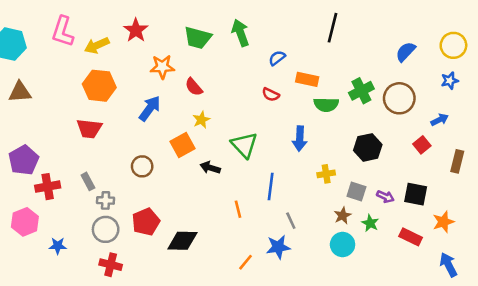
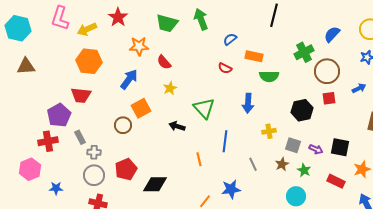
green cross: (361, 91) -> (304, 52), moved
orange square: (182, 145) -> (141, 108), moved
red square: (422, 145) -> (329, 98), moved, turned 32
purple pentagon: (24, 160) -> (59, 115), moved
gray line: (291, 221) -> (253, 164), moved
cyan circle: (343, 245) -> (296, 196), moved

